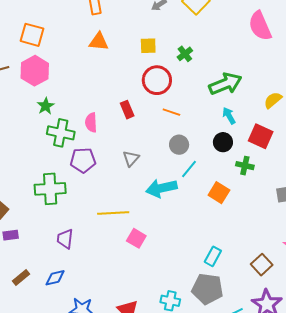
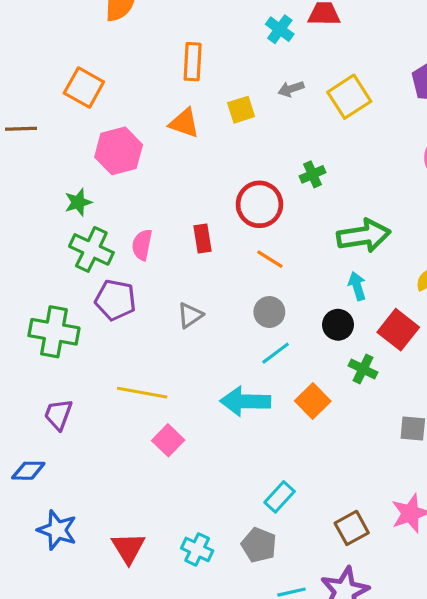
yellow square: (148, 46) -> (241, 110), moved, turned -30
pink hexagon: (35, 71) -> (119, 151), moved
cyan arrow: (161, 188) -> (245, 401), moved
gray pentagon: (207, 289) -> (259, 545), size x0.7

